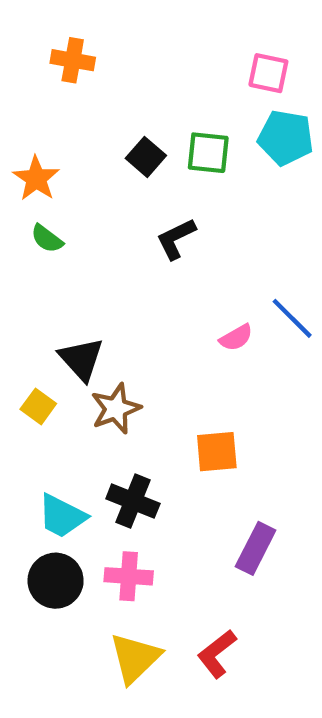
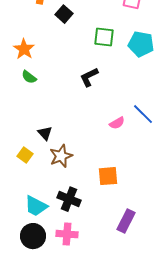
cyan pentagon: (286, 138) -> (141, 44), moved
black square: (146, 157) -> (64, 14), moved
black triangle: (81, 359) -> (45, 133), size x0.7

